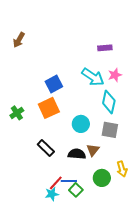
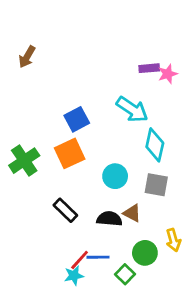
pink star: (115, 75) -> (168, 74), moved
green cross: (17, 113) -> (24, 161), size x1.5
brown triangle: (93, 150) -> (132, 213), turned -40
green square: (76, 190) -> (125, 274), moved

